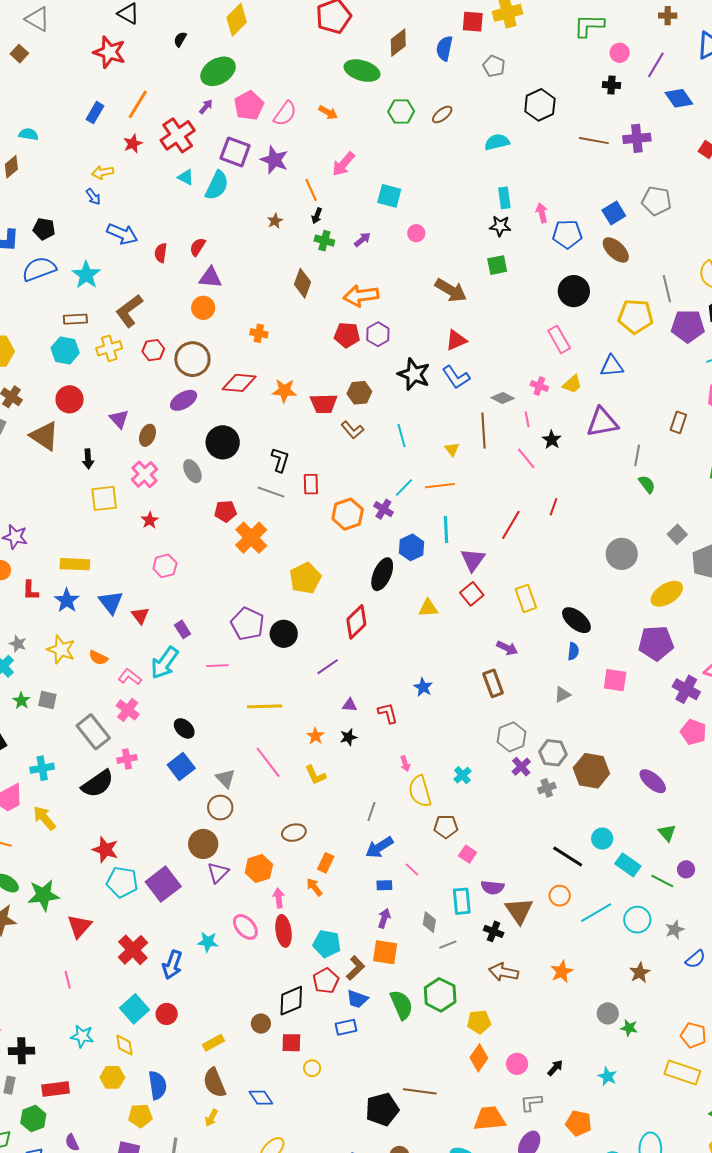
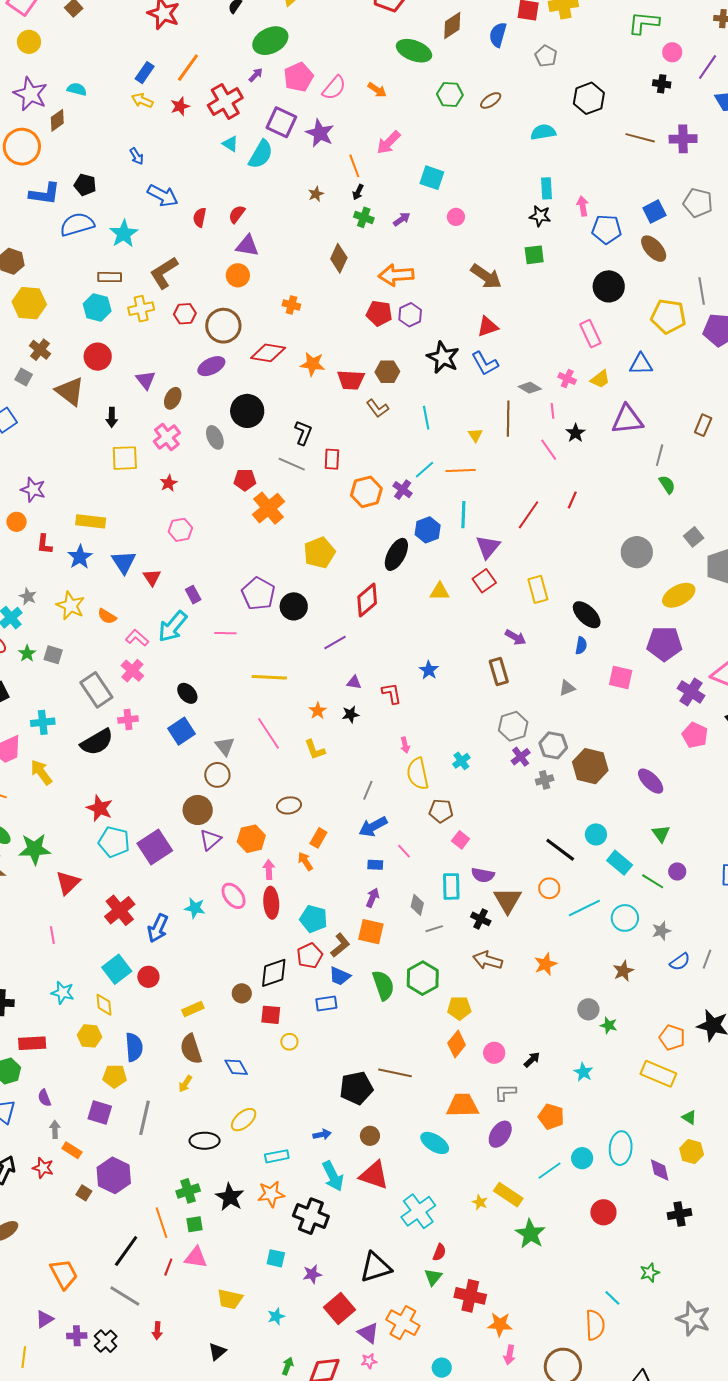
yellow arrow: (103, 172) -> (142, 100), moved, turned 30

